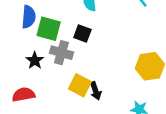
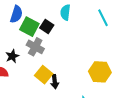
black square: (82, 33) -> (47, 26), moved
black star: (35, 60) -> (12, 56), moved

